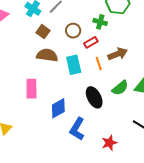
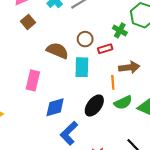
brown circle: (73, 31) -> (85, 39), moved
brown square: (43, 32) -> (28, 22), moved
orange line: (99, 64) -> (113, 82), moved
black ellipse: (94, 97) -> (94, 106), turned 50

